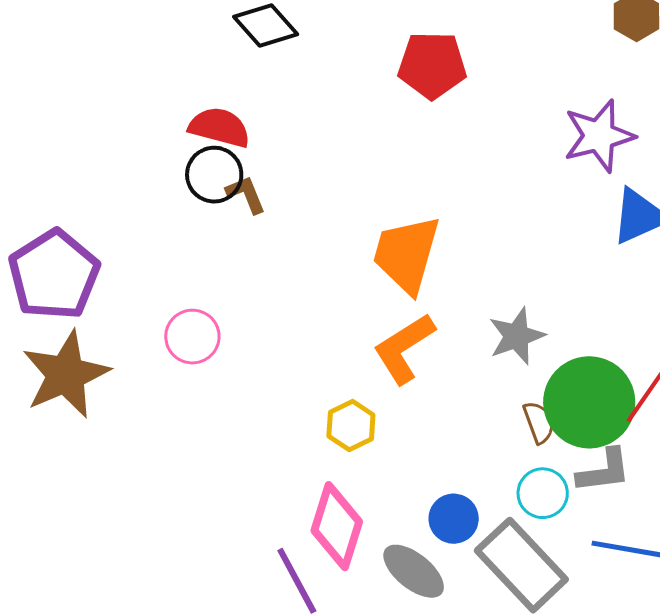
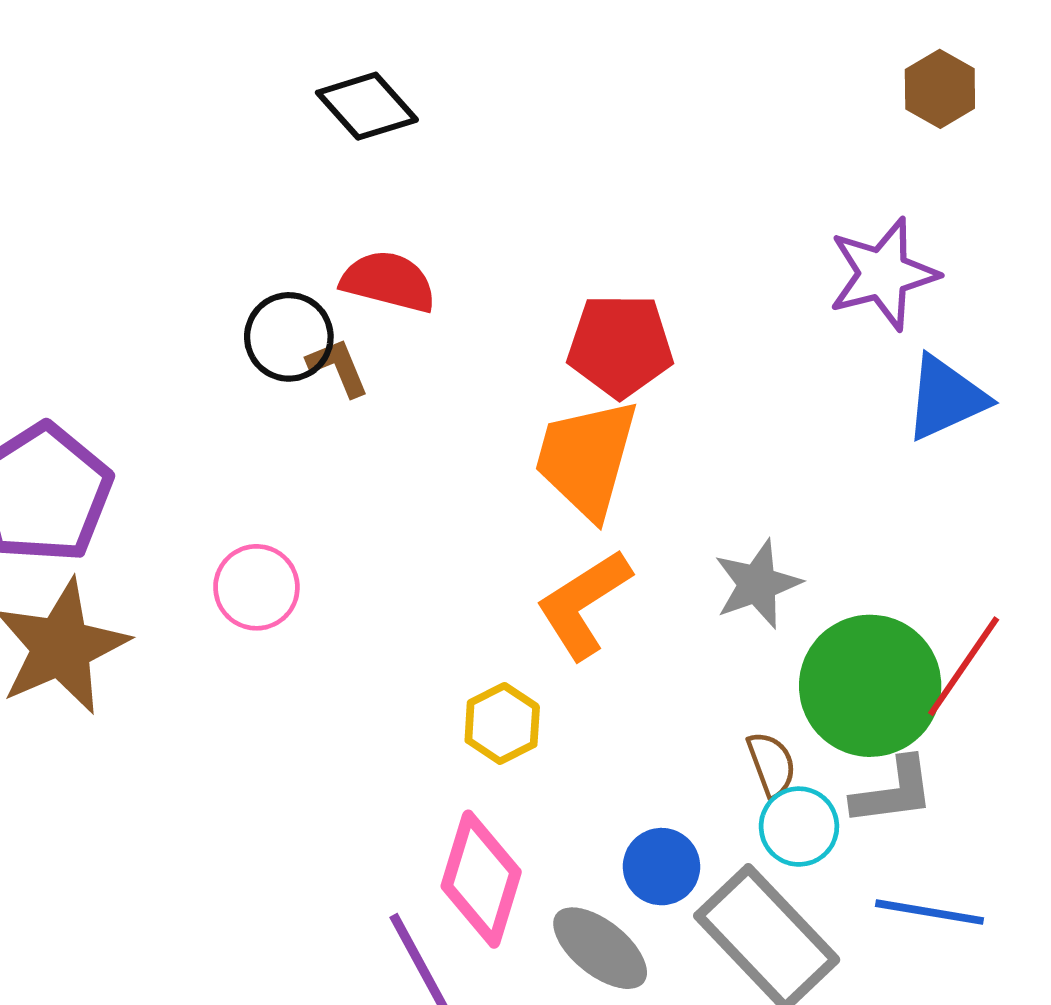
red pentagon: (432, 65) -> (620, 346), moved
red semicircle: (219, 127) -> (389, 282), moved
brown semicircle: (539, 422) -> (771, 764), moved

